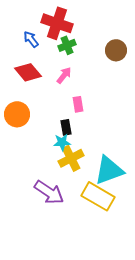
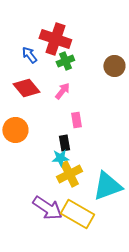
yellow rectangle: (98, 196) -> (77, 214), moved

